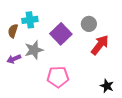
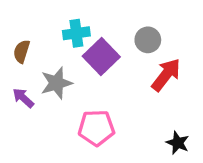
cyan cross: (30, 20) -> (76, 33), moved
purple arrow: (14, 59) -> (23, 98), turned 64

